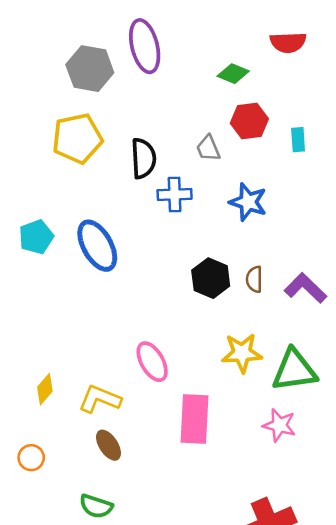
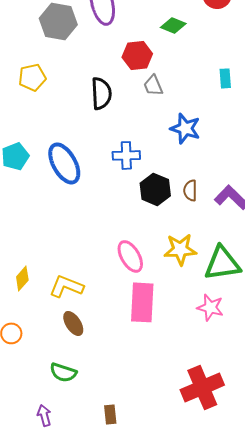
red hexagon: (249, 121) -> (137, 55), moved
yellow pentagon: (77, 138) -> (32, 77), moved, size x0.7
blue cross: (175, 195) -> (126, 155), moved
pink ellipse: (152, 362) -> (130, 256), moved

